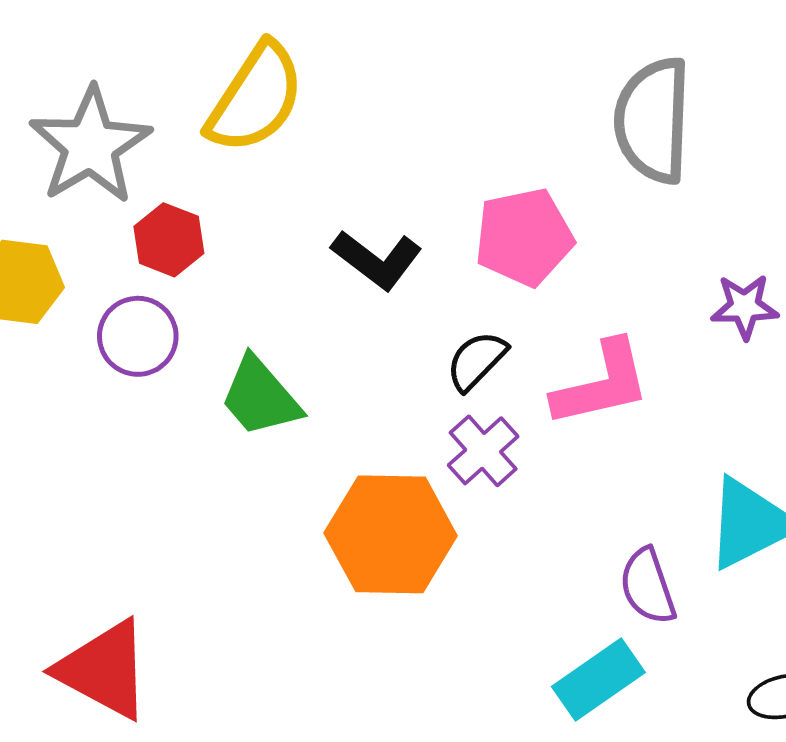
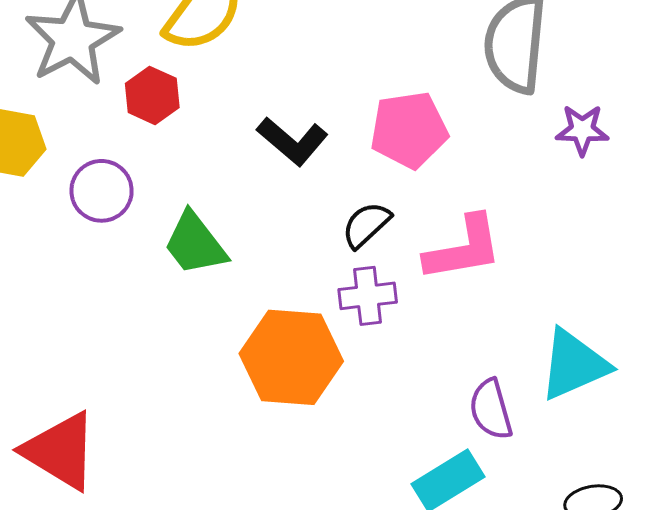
red hexagon: (169, 240) -> (152, 95), moved
purple star: (745, 307) -> (582, 130), moved
purple cross: (483, 451) -> (368, 296), turned 32

